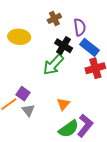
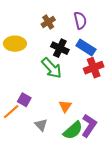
purple semicircle: (80, 27) -> (80, 20), moved
green arrow: (53, 65) -> (52, 68), turned -80
gray triangle: (28, 110) -> (41, 125), moved

